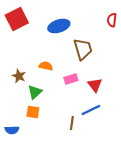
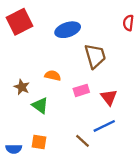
green triangle: (35, 92) -> (40, 105), turned -42
orange square: (33, 112) -> (39, 142), moved
brown line: (72, 123) -> (83, 141), turned -56

